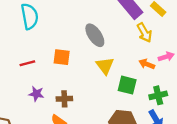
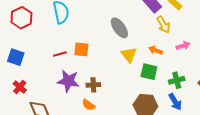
orange square: (62, 57) -> (81, 49), moved
orange arrow: (147, 64) -> (156, 50), moved
purple star: (36, 94) -> (68, 81), size x1.6

